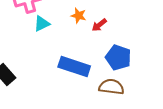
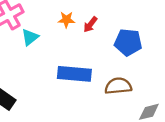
blue pentagon: (118, 58) -> (128, 42), moved

